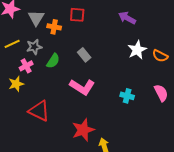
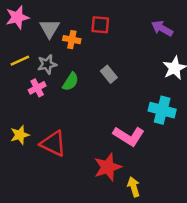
yellow star: (16, 84) -> (20, 135), moved
pink L-shape: (82, 87) -> (129, 136), moved
cyan cross: (127, 96) -> (162, 110), moved, size x1.5

